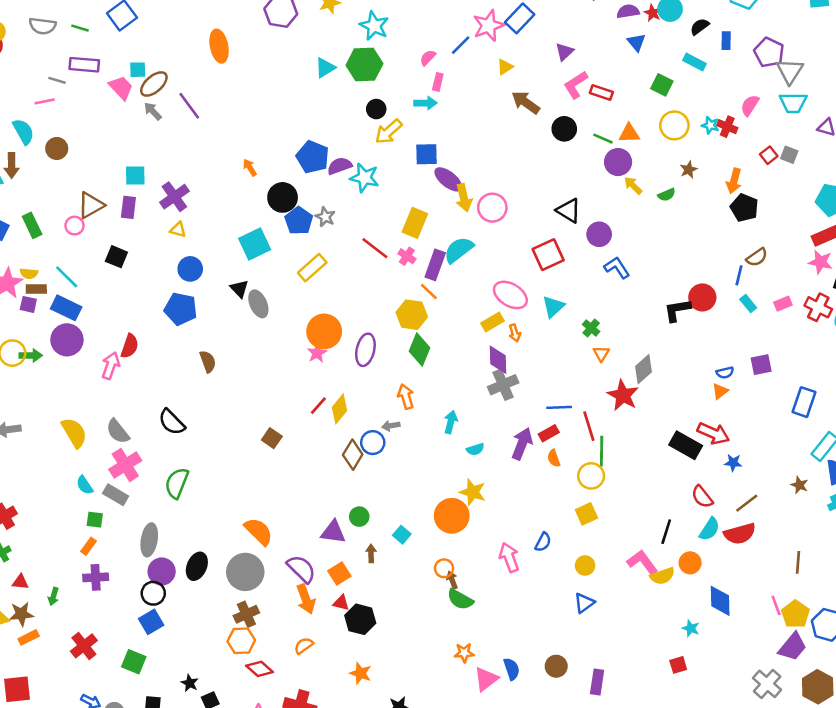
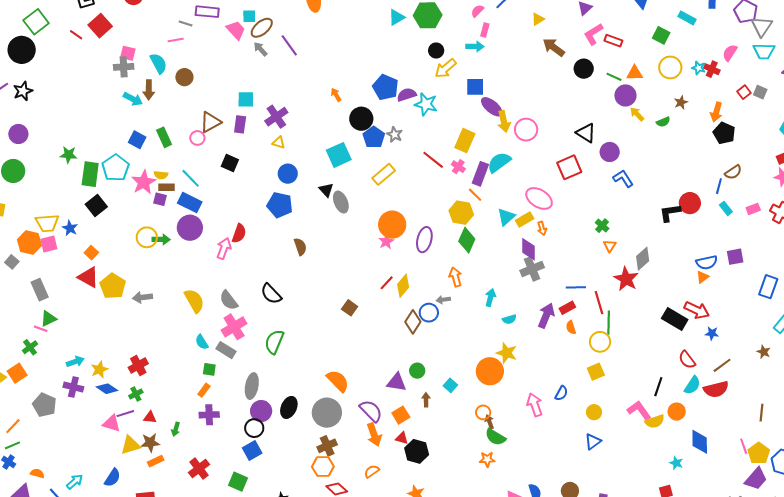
cyan triangle: (553, 307) -> (506, 217), moved
blue semicircle: (725, 373) -> (707, 262), size x1.5
orange star: (464, 653) -> (487, 459), moved

